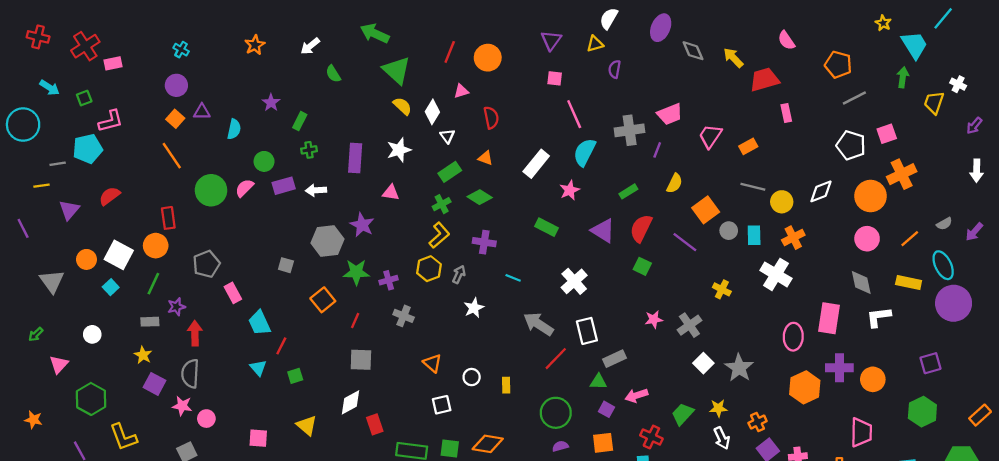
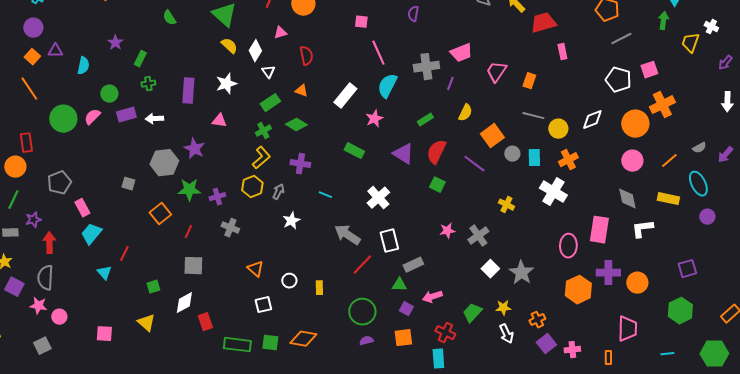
orange rectangle: (748, 146) -> (529, 81), turned -42
purple circle: (954, 303) -> (707, 217), size x0.5
cyan trapezoid: (259, 323) -> (91, 234), moved, turned 65
green square: (295, 376) -> (153, 287), moved

